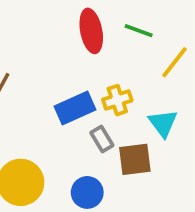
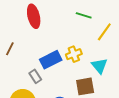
red ellipse: (91, 31) -> (34, 16), moved
gray rectangle: (102, 139) -> (35, 76), moved

